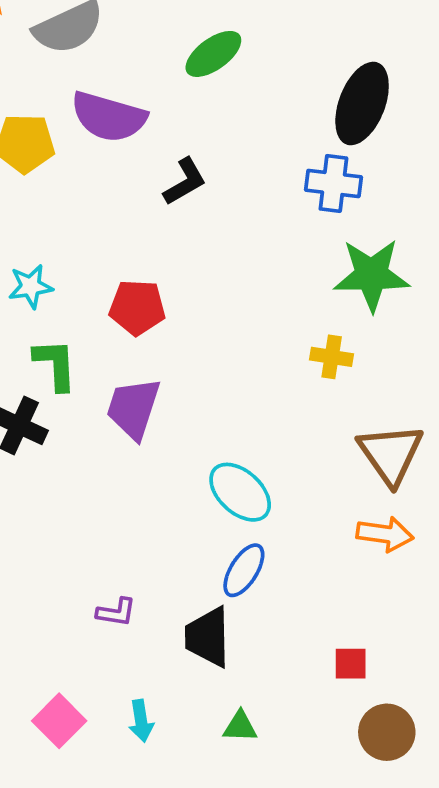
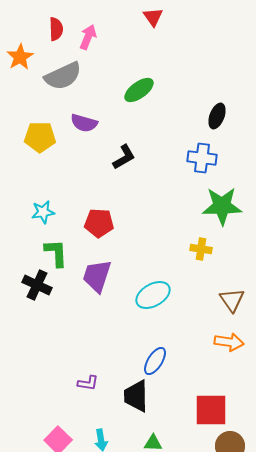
black ellipse: (362, 103) -> (217, 116), size x0.6
purple semicircle: (109, 117) -> (84, 123), size x0.7
brown triangle: (391, 454) -> (232, 300), size x0.7
cyan ellipse: (240, 492) -> (153, 295), moved, turned -72
red square: (351, 664) -> (211, 410), size x1.8

